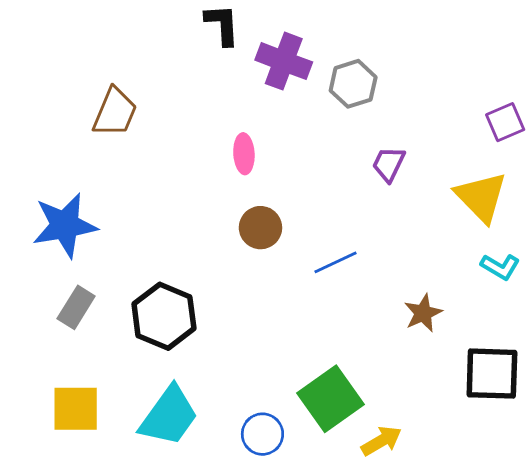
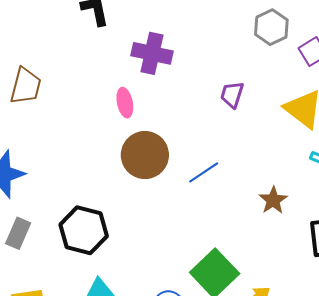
purple cross: (284, 61) -> (152, 53), moved
gray hexagon: (353, 84) -> (271, 27), moved
brown circle: (260, 228) -> (145, 155), size x1.5

